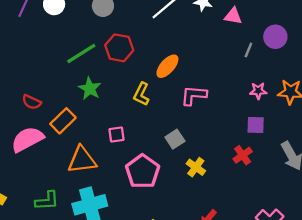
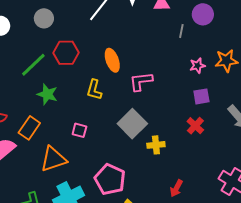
orange ellipse: (167, 66) -> (112, 60), turned -50
pink square: (117, 135) -> (79, 130), turned 35
gray square: (175, 139) -> (132, 124), size x1.6
yellow cross: (196, 167) -> (156, 145), turned -30
pink pentagon: (143, 171) -> (110, 179), moved

